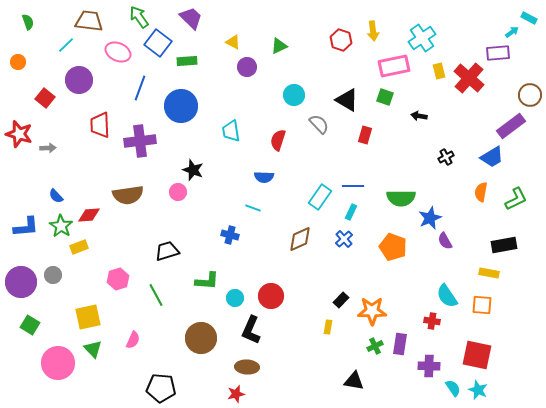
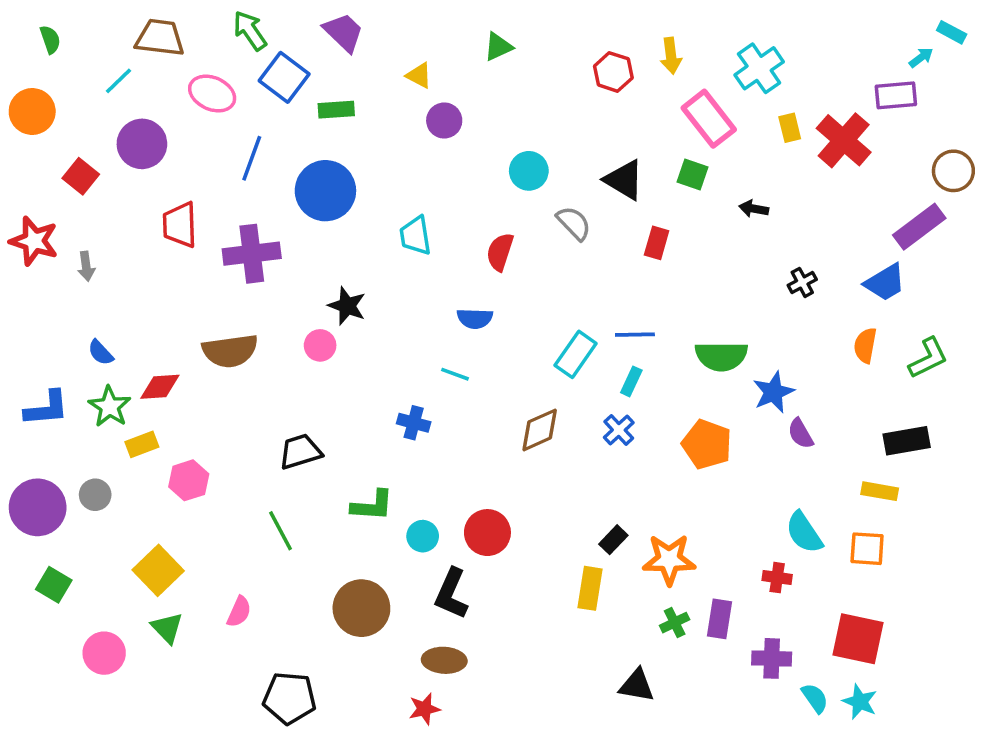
green triangle: (279, 46) -> (498, 47), moved
orange circle: (18, 62) -> (32, 111), size x1.6
pink rectangle: (394, 66) -> (709, 119), turned 64
gray arrow: (48, 148) -> (86, 266), turned 84
pink hexagon: (118, 279) -> (189, 480), moved
yellow square: (88, 317) -> (158, 570), turned -32
yellow rectangle: (328, 327) -> (590, 588), size x1.6
pink circle: (58, 363) -> (104, 653), size x0.7

